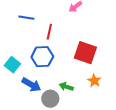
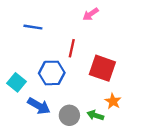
red line: (49, 32) -> (72, 48), moved
green arrow: (66, 87) -> (95, 115), moved
gray circle: (50, 99) -> (69, 115), moved

